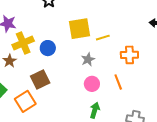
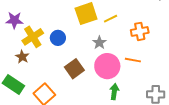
brown square: (40, 80) -> (74, 69), moved
orange line: (118, 82) -> (133, 60), turned -49
pink circle: (92, 84) -> (107, 66), size x1.6

